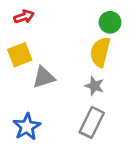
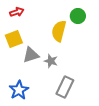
yellow semicircle: (100, 52) -> (59, 31), moved
gray star: (94, 86) -> (51, 61), moved

